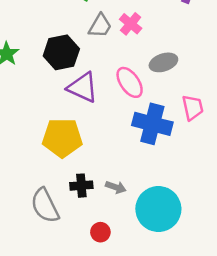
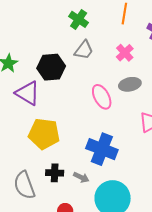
pink cross: (131, 24) -> (125, 53), moved
purple triangle: (83, 87) -> (28, 93), moved
blue cross: (152, 124) -> (102, 149), moved

